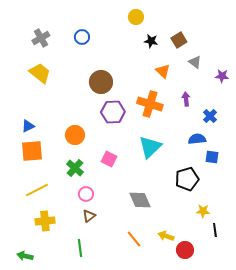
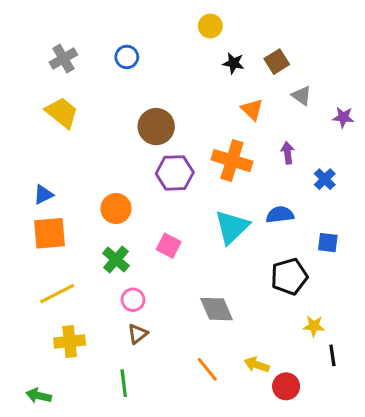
blue semicircle: (197, 139) -> (280, 215), moved

